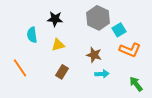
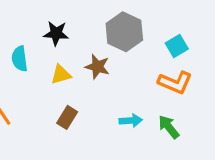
cyan square: (119, 30) -> (177, 46), moved
brown star: (94, 55) -> (97, 67), moved
green arrow: (136, 84) -> (169, 127), moved

